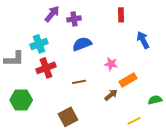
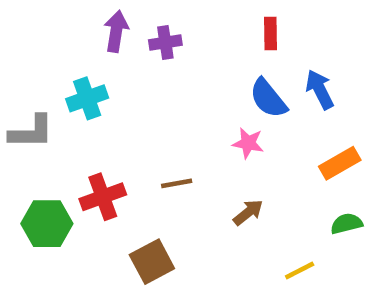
purple arrow: (52, 14) -> (116, 31), turned -30
blue semicircle: (82, 44) -> (268, 98), moved, turned -108
red cross: (46, 68) -> (103, 197), moved
orange rectangle: (128, 80) -> (340, 163), moved

